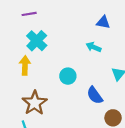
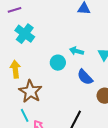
cyan arrow: (94, 47) -> (76, 51), moved
yellow arrow: (25, 65) -> (15, 69), moved

